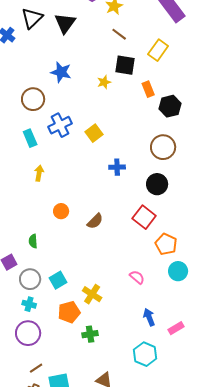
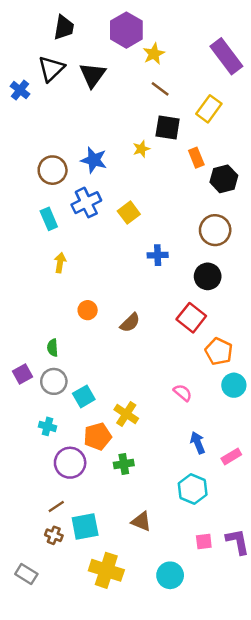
blue star: (61, 72) -> (94, 160), moved
gray circle: (30, 279) -> (54, 381), moved
purple circle: (28, 333) -> (70, 463), moved

